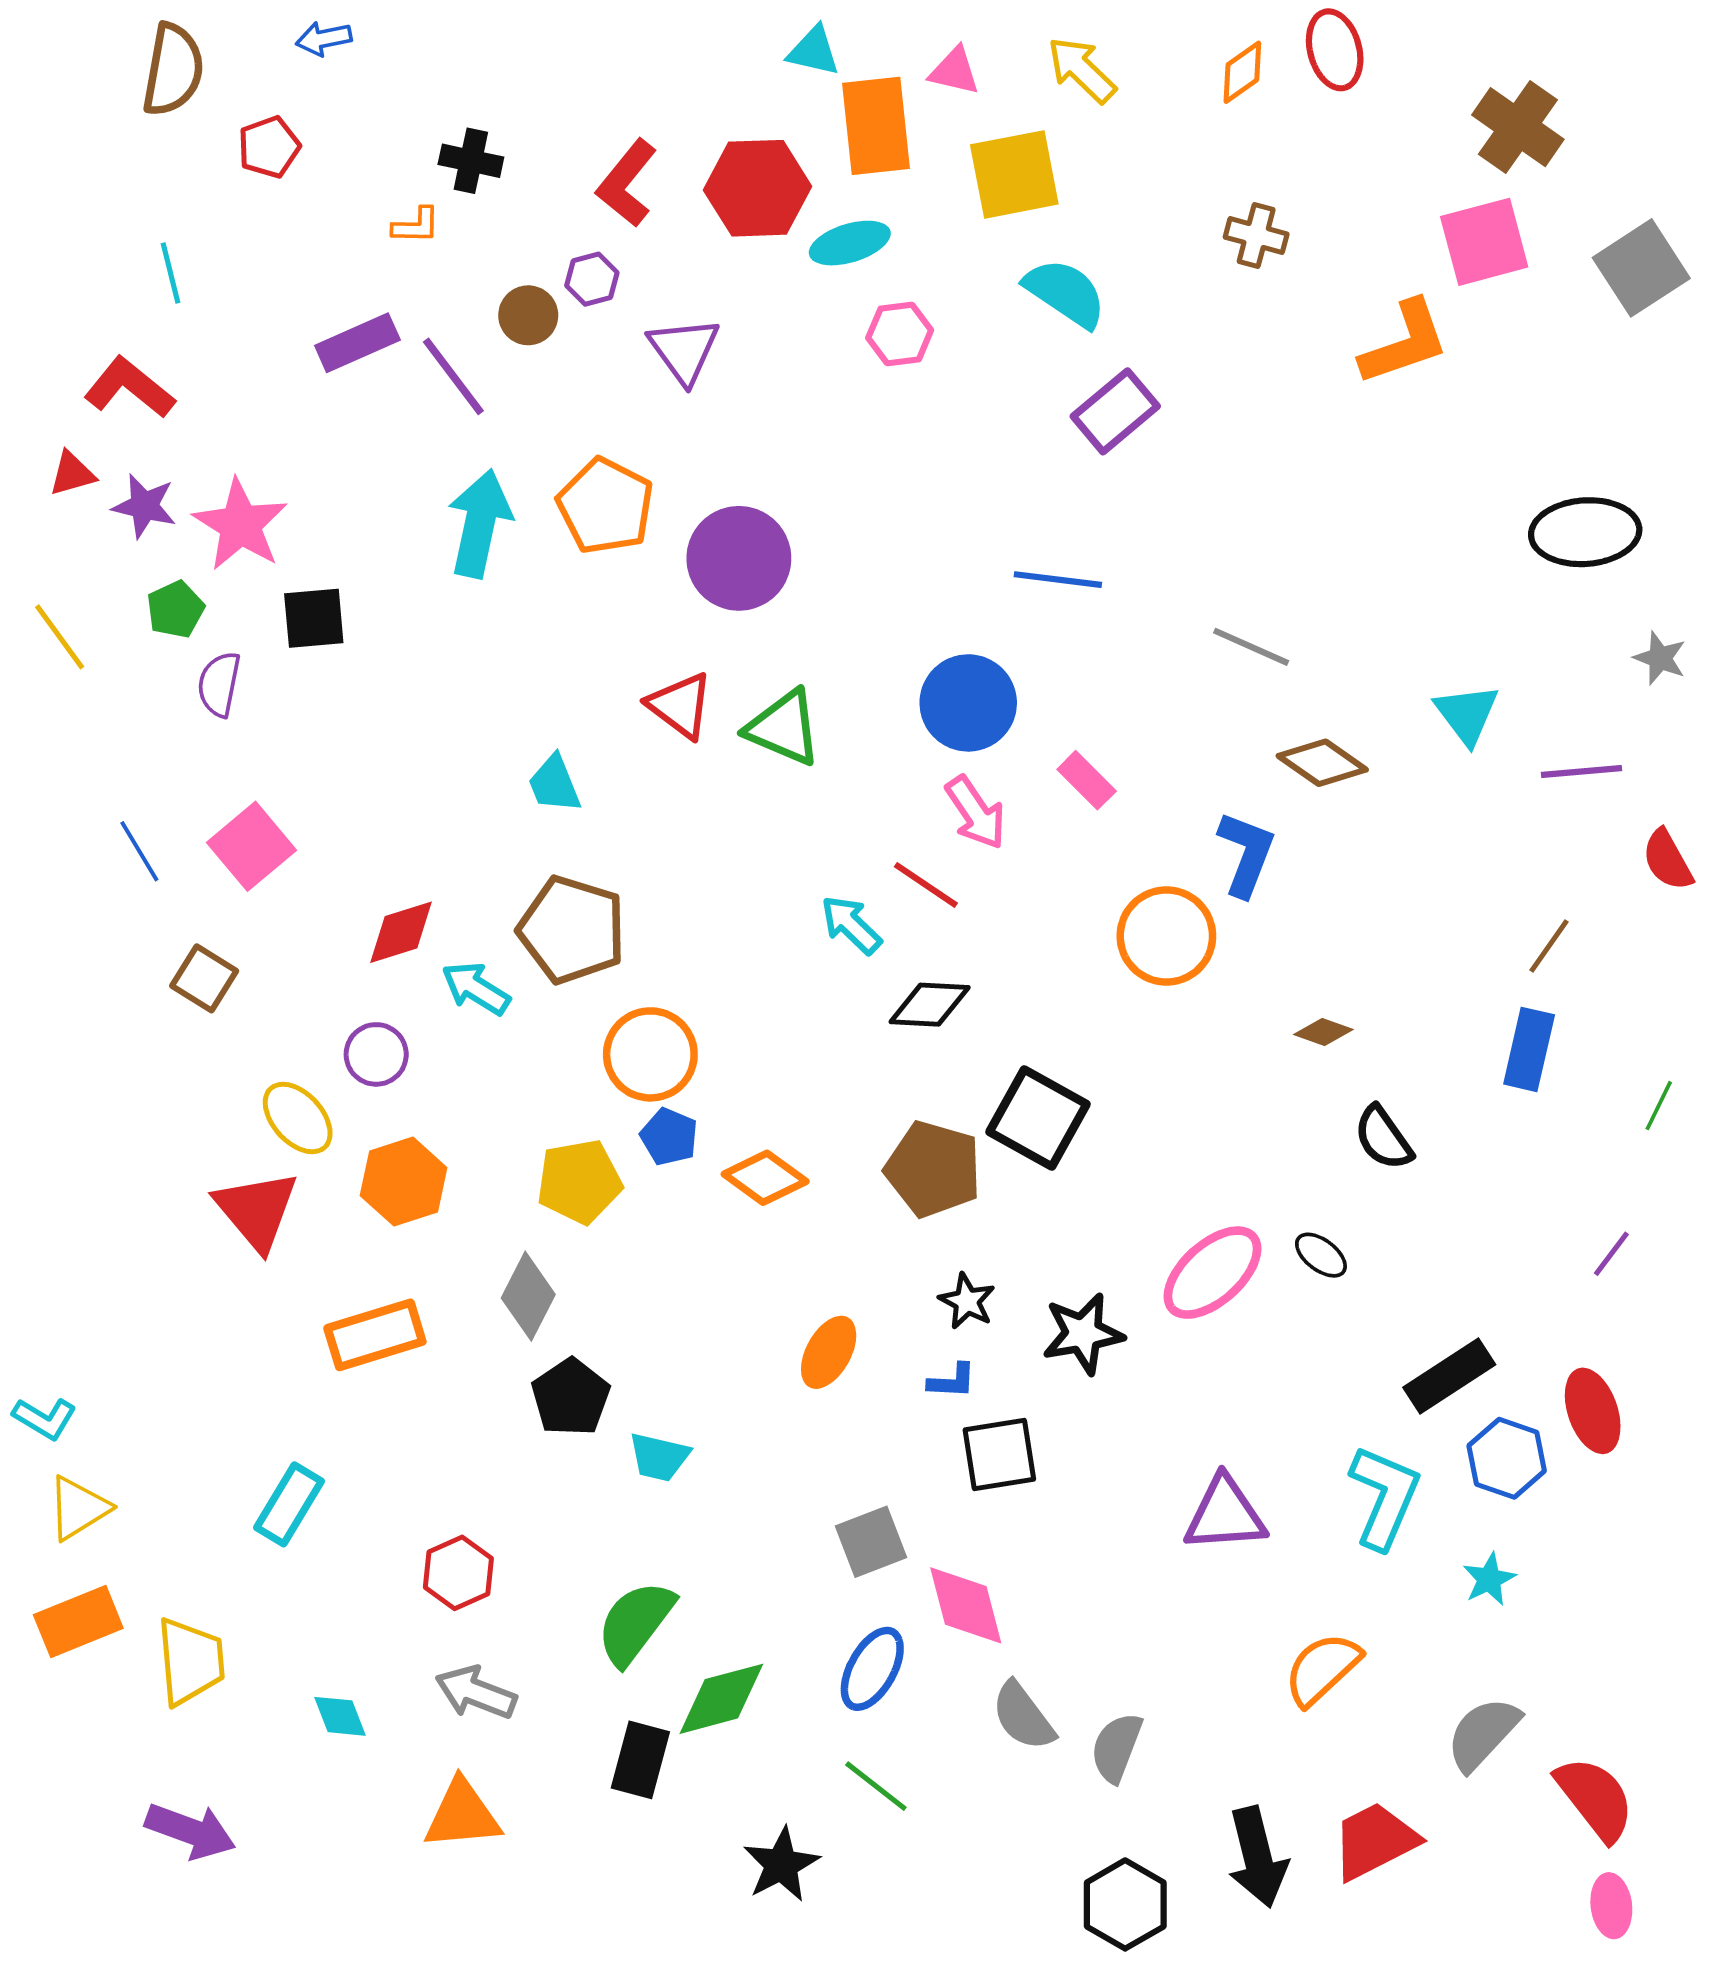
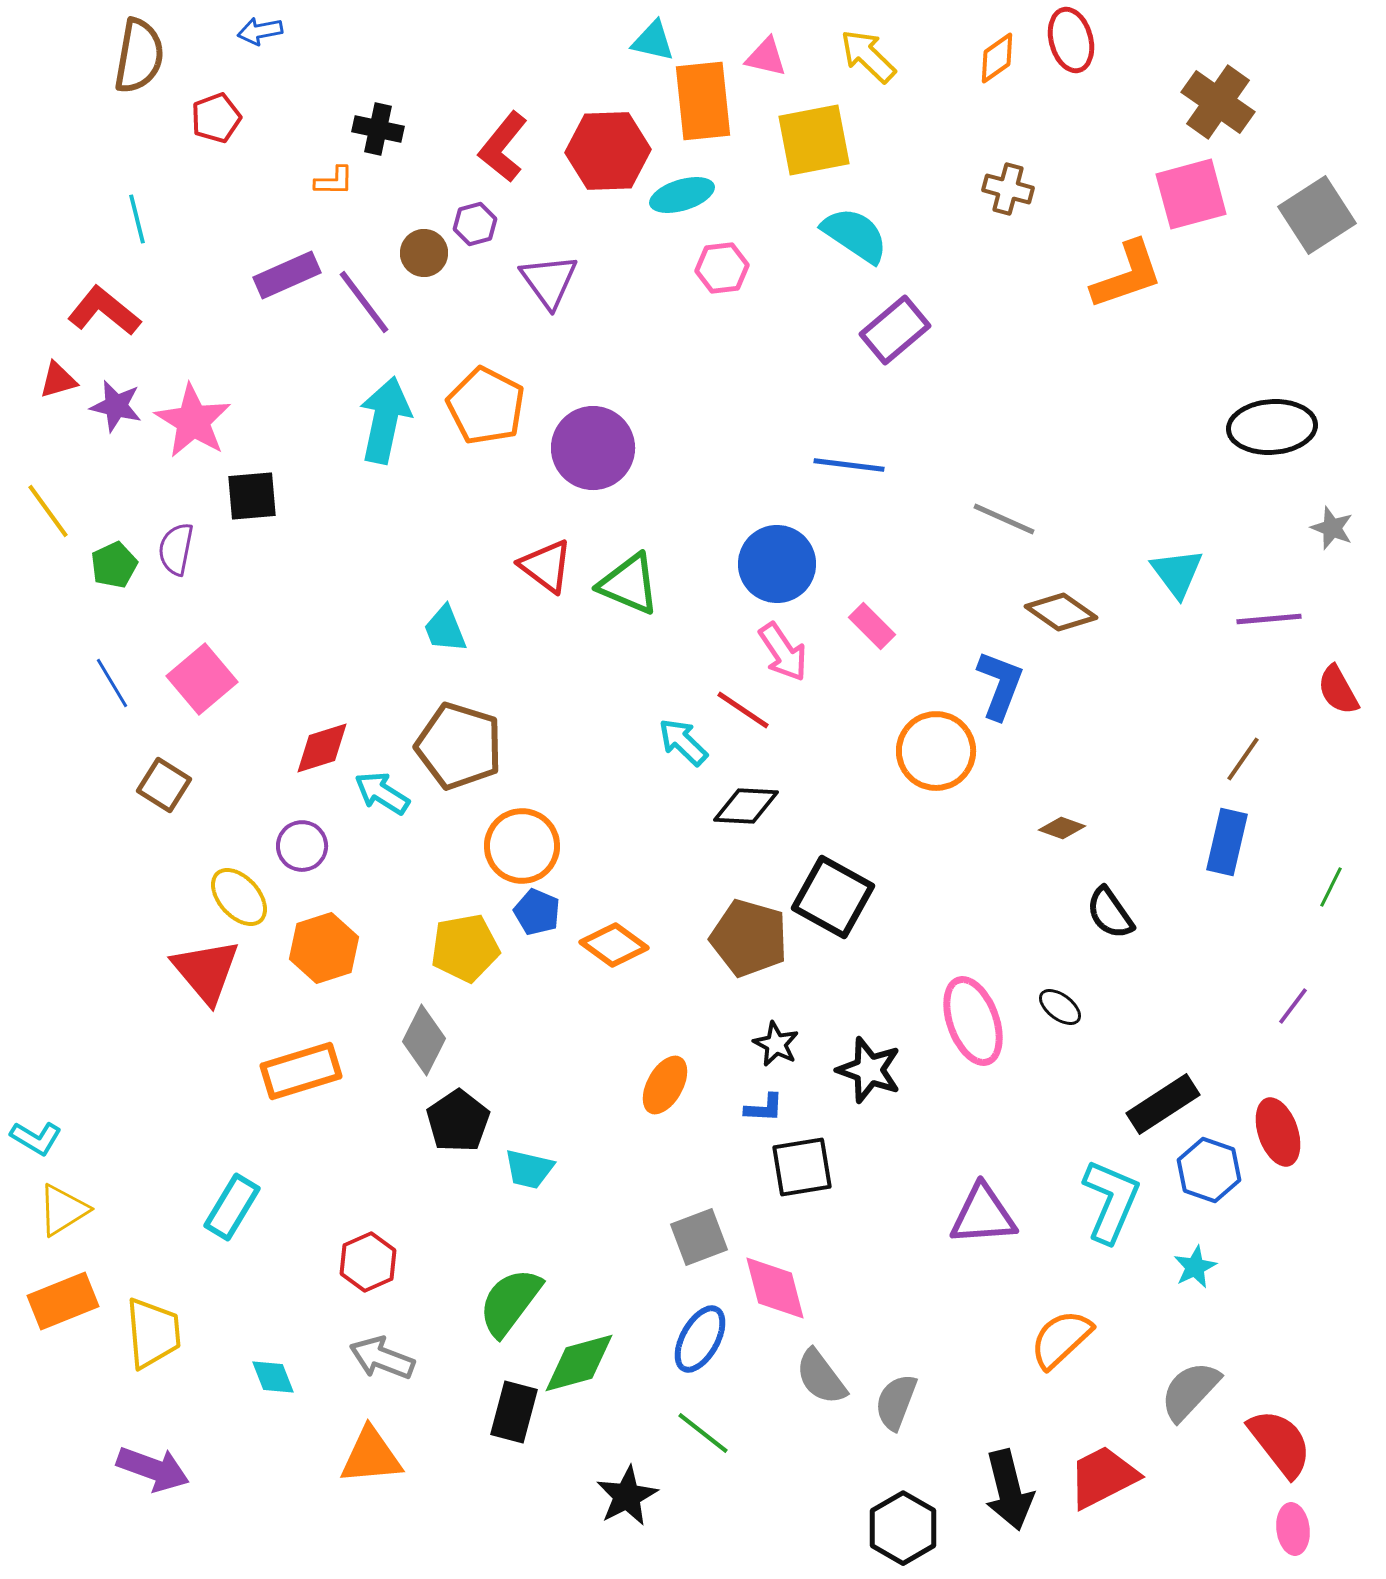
green pentagon: (175, 609) -> (114, 565), moved
pink ellipse: (1212, 1273) -> (973, 1021), turned -68
black star: (1083, 1334) -> (869, 1070), turned 30

